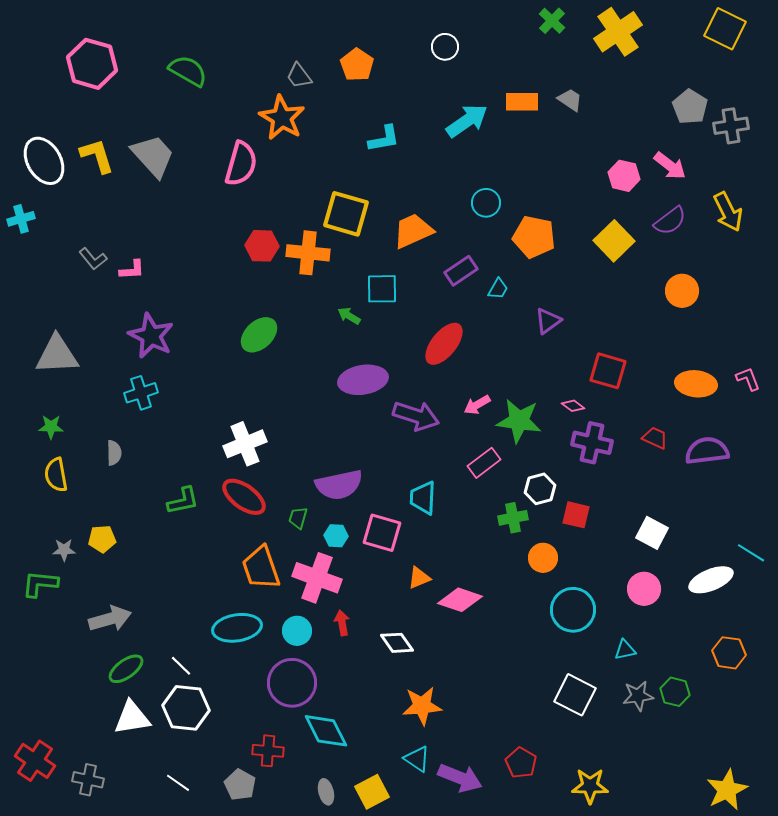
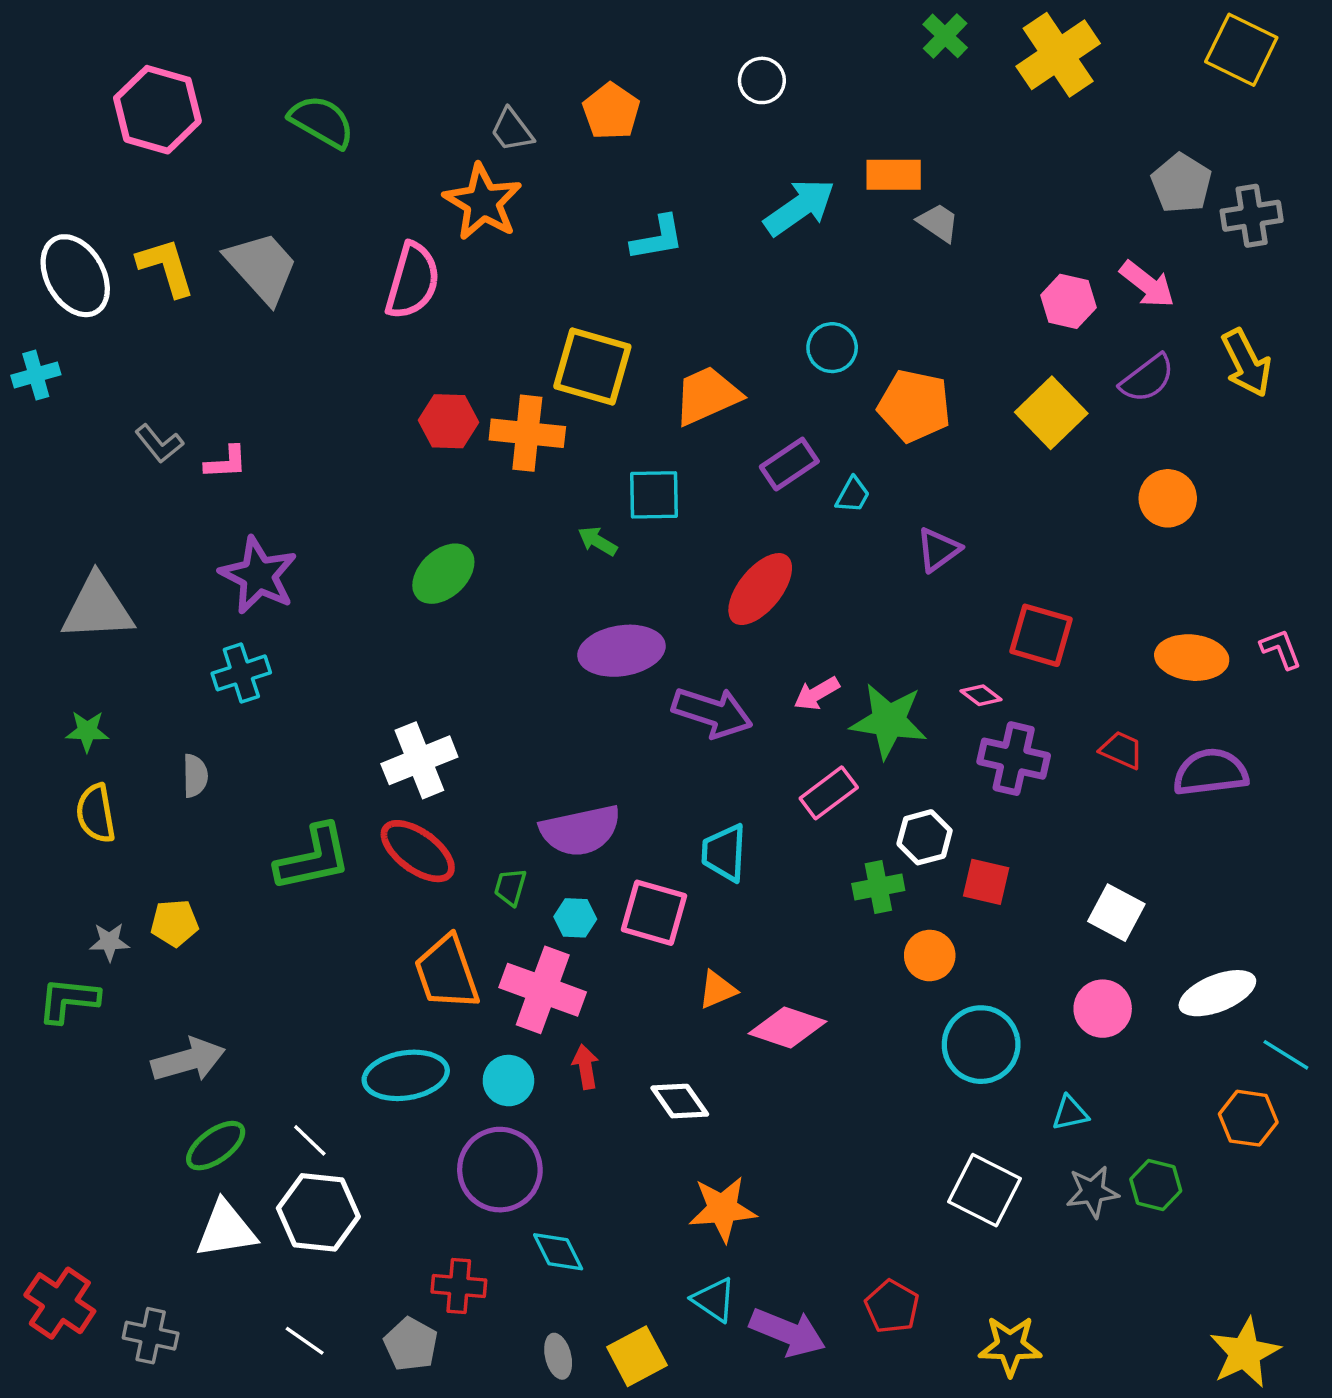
gray trapezoid: (570, 100) -> (938, 223), moved
green L-shape: (183, 501) -> (313, 858), size x1.4
cyan line: (751, 553) -> (1286, 1055), moved
cyan diamond: (326, 731) -> (558, 1252), size x0.7

